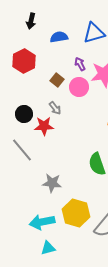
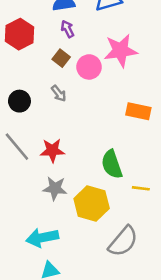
purple arrow: (80, 64) -> (68, 29), moved
red star: (44, 126) -> (52, 150), moved
yellow hexagon: (76, 213) -> (92, 203), moved

